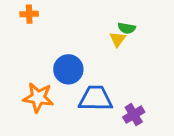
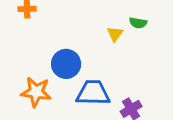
green semicircle: (127, 28) -> (138, 23), moved

